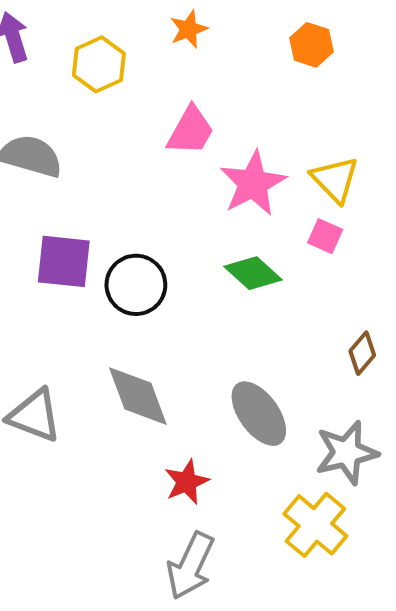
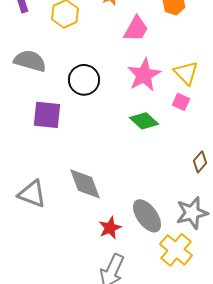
pink trapezoid: (191, 131) -> (136, 29), moved
black circle: (136, 285) -> (84, 80), moved
gray ellipse: (259, 414) -> (147, 216), moved

